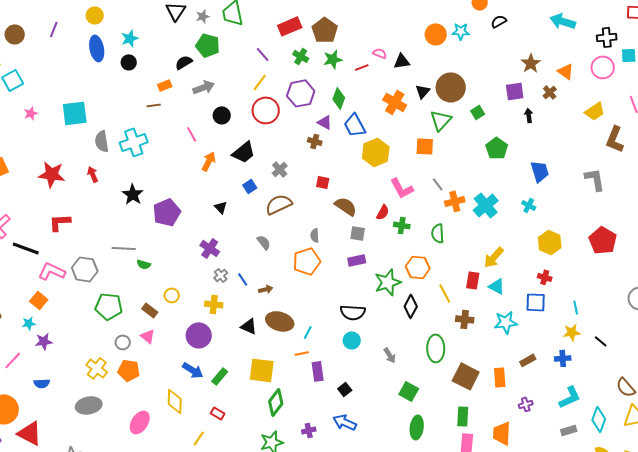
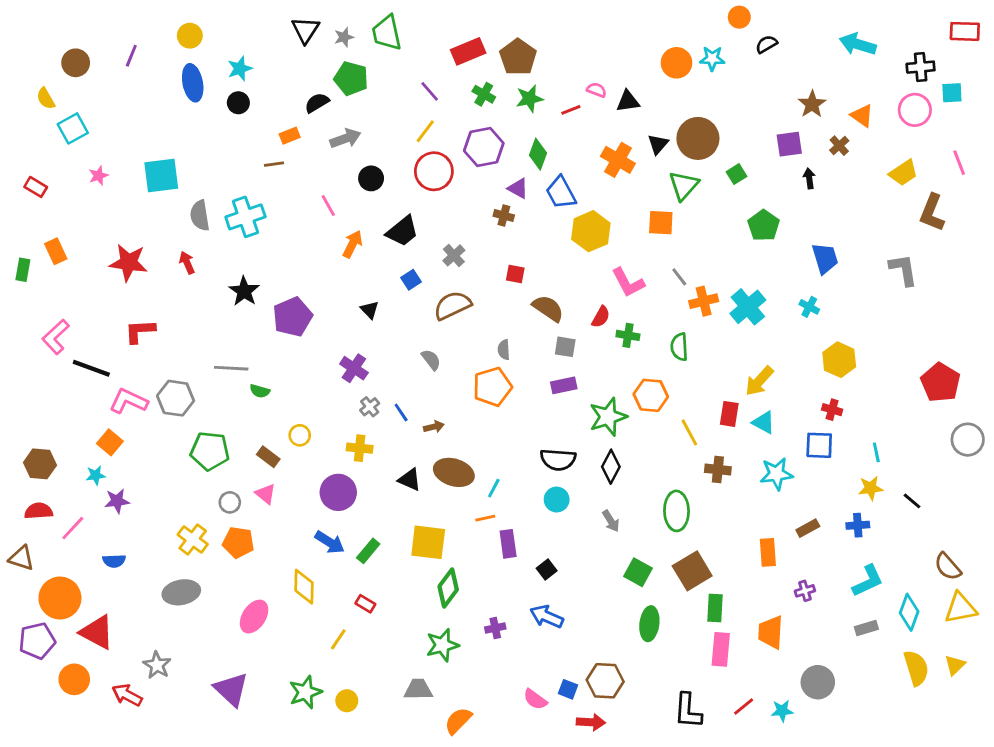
red pentagon: (603, 240) -> (941, 382), moved
black diamond: (411, 306) -> (611, 467), moved
brown square: (466, 376) -> (692, 571), moved, turned 32

